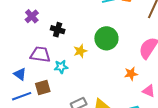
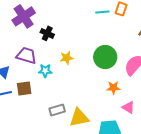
purple cross: (32, 16) -> (24, 16), size x1.6
green circle: (106, 38) -> (105, 57), moved

